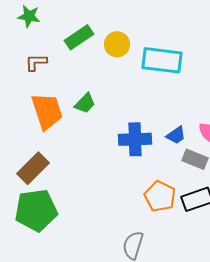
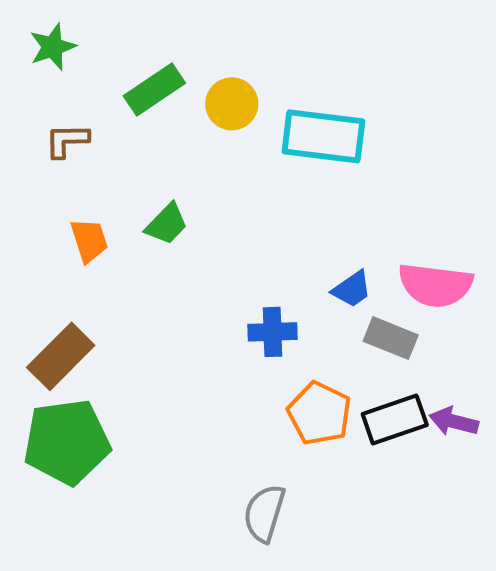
green star: (29, 16) -> (53, 47), turned -30
orange trapezoid: (47, 111) -> (89, 240), size x0.6
blue cross: (135, 139) -> (272, 332), moved, size x0.7

